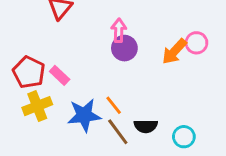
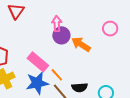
orange arrow: (174, 51) -> (81, 44), moved, turned 84
pink rectangle: (60, 75) -> (38, 62), moved, size x1.5

